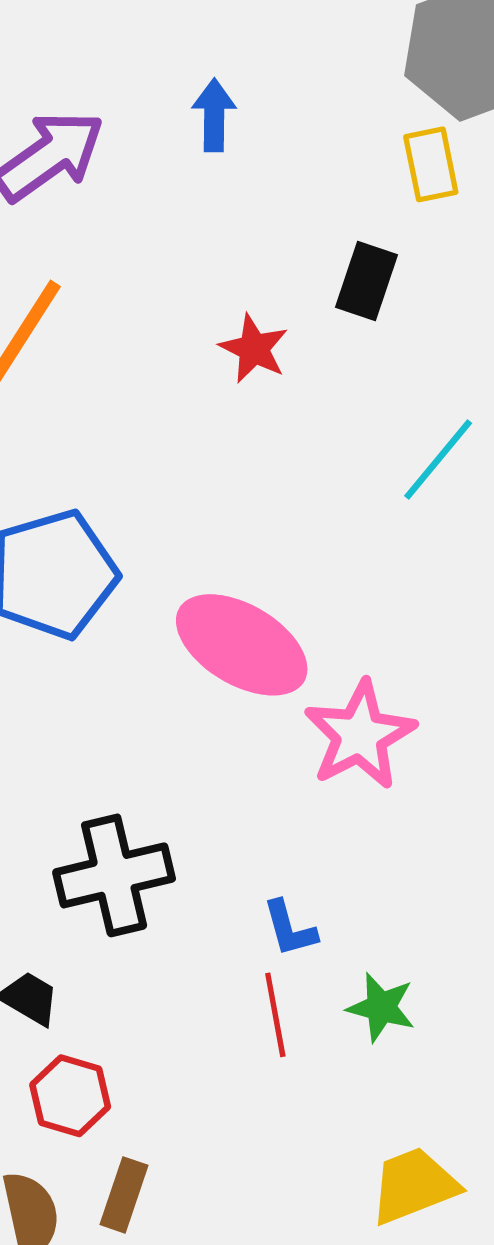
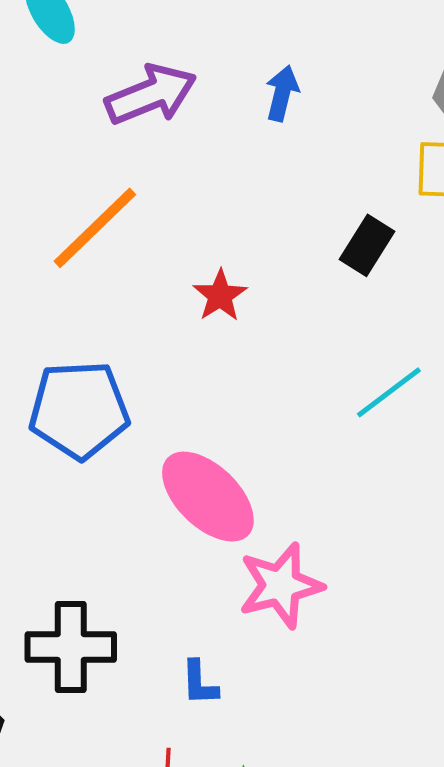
red star: (254, 349) -> (220, 296), moved
blue L-shape: (290, 928) -> (199, 683), moved

